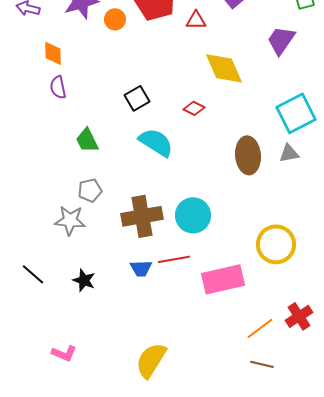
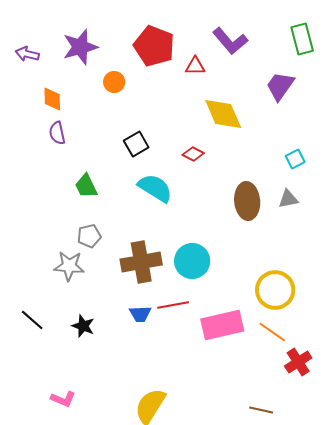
orange circle: (115, 19) -> (114, 82), moved
cyan square: (296, 113) -> (295, 159), size x0.5
orange line: (260, 328) -> (272, 332), moved, turned 72

